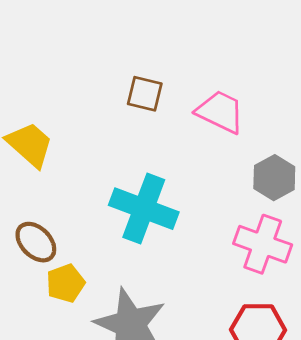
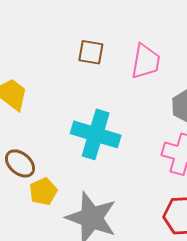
pink trapezoid: (220, 112) -> (146, 62), turned 78

